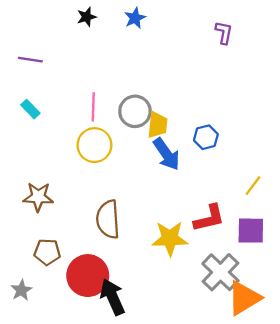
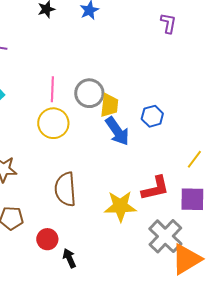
red circle: (88, 276) -> (47, 239), size x0.6
black arrow: (112, 297) -> (69, 258), size x0.6

